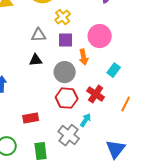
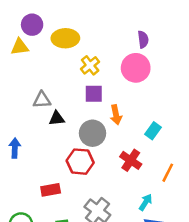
gray triangle: (39, 35) -> (42, 100), moved
pink circle: (100, 36) -> (136, 68), moved
red hexagon: (67, 98) -> (80, 162), moved
cyan arrow: (86, 120) -> (146, 202), moved

